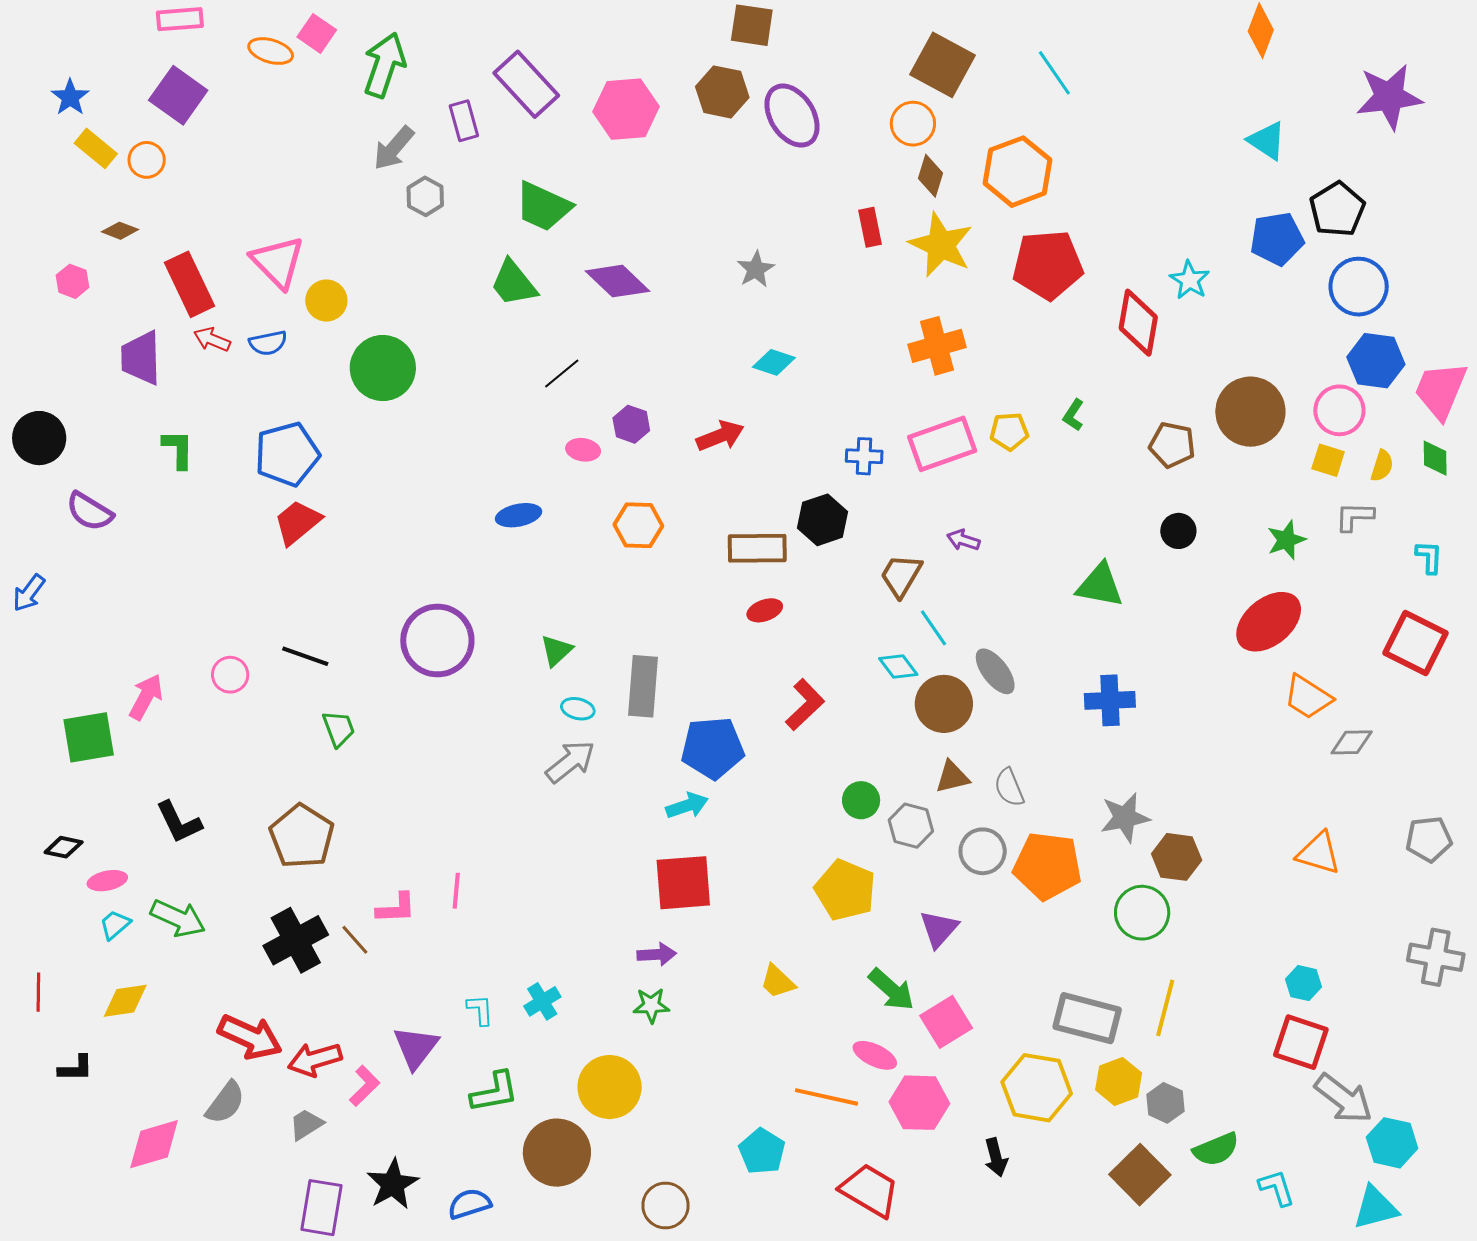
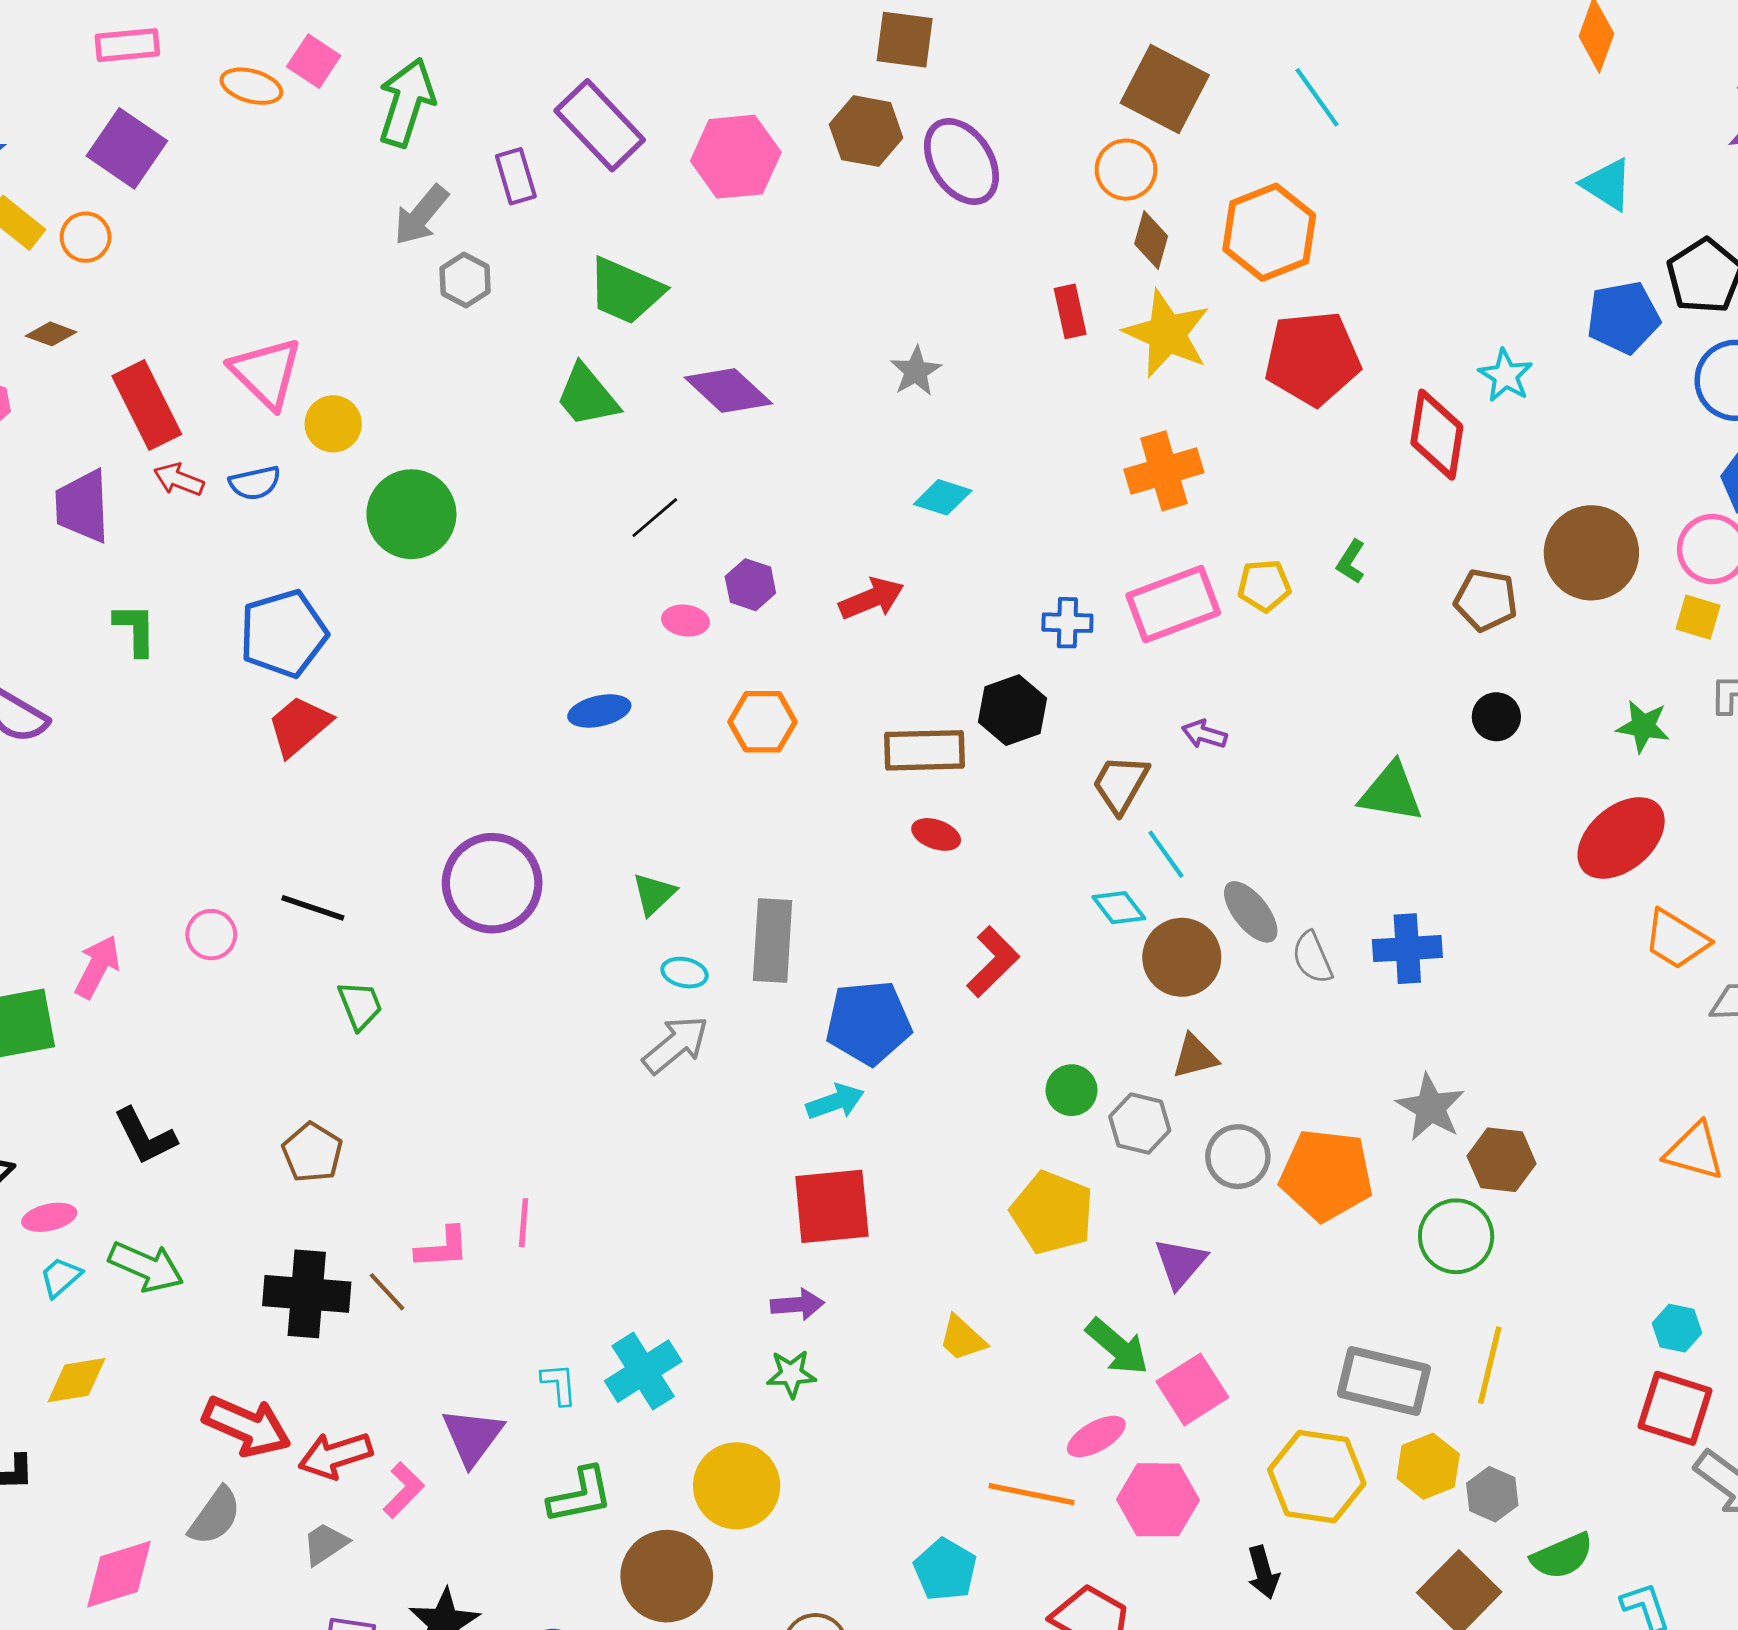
green star: (1286, 540) -> (1643, 726), turned 30
red ellipse: (765, 610) -> (936, 834), turned 40
gray semicircle: (1009, 787) -> (1312, 958), moved
gray star: (1125, 817) -> (1430, 1107), turned -30
brown pentagon: (302, 836) -> (312, 1152), size x0.7
black cross: (296, 940) -> (307, 1294), turned 34
cyan cross: (542, 1001) -> (643, 1371), size x1.5
pink ellipse: (875, 1055) -> (1096, 1436), turned -54

